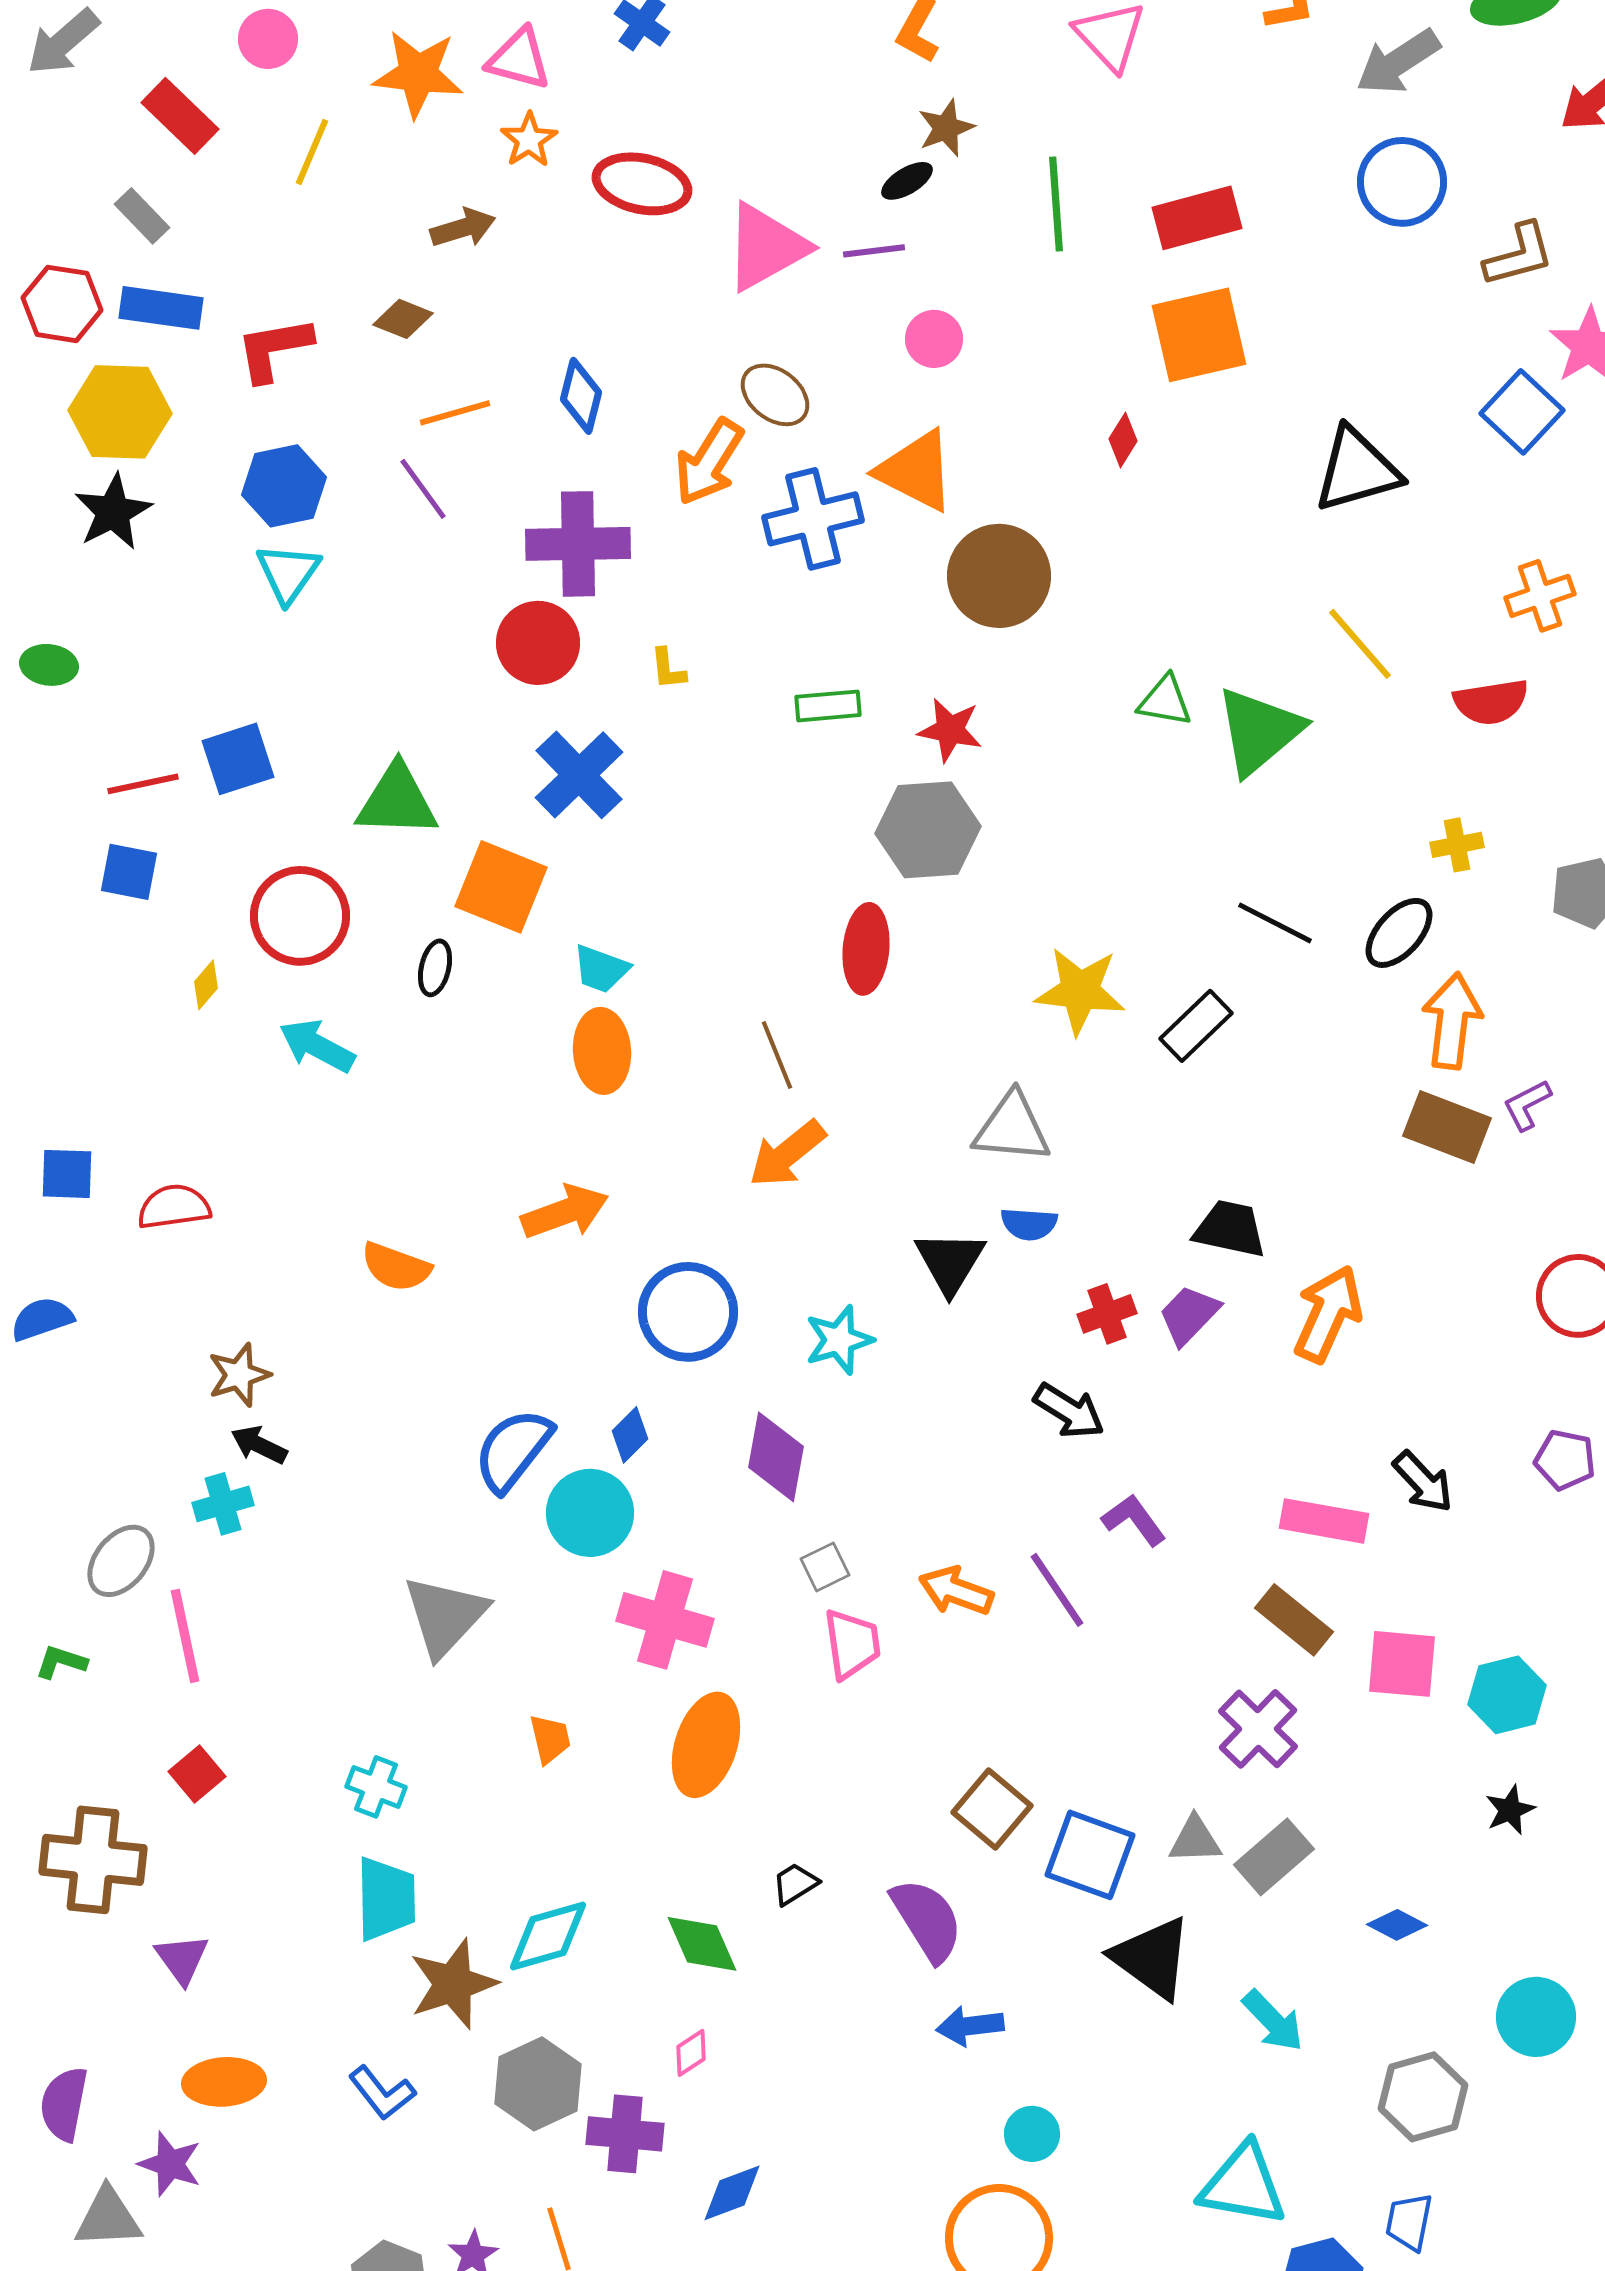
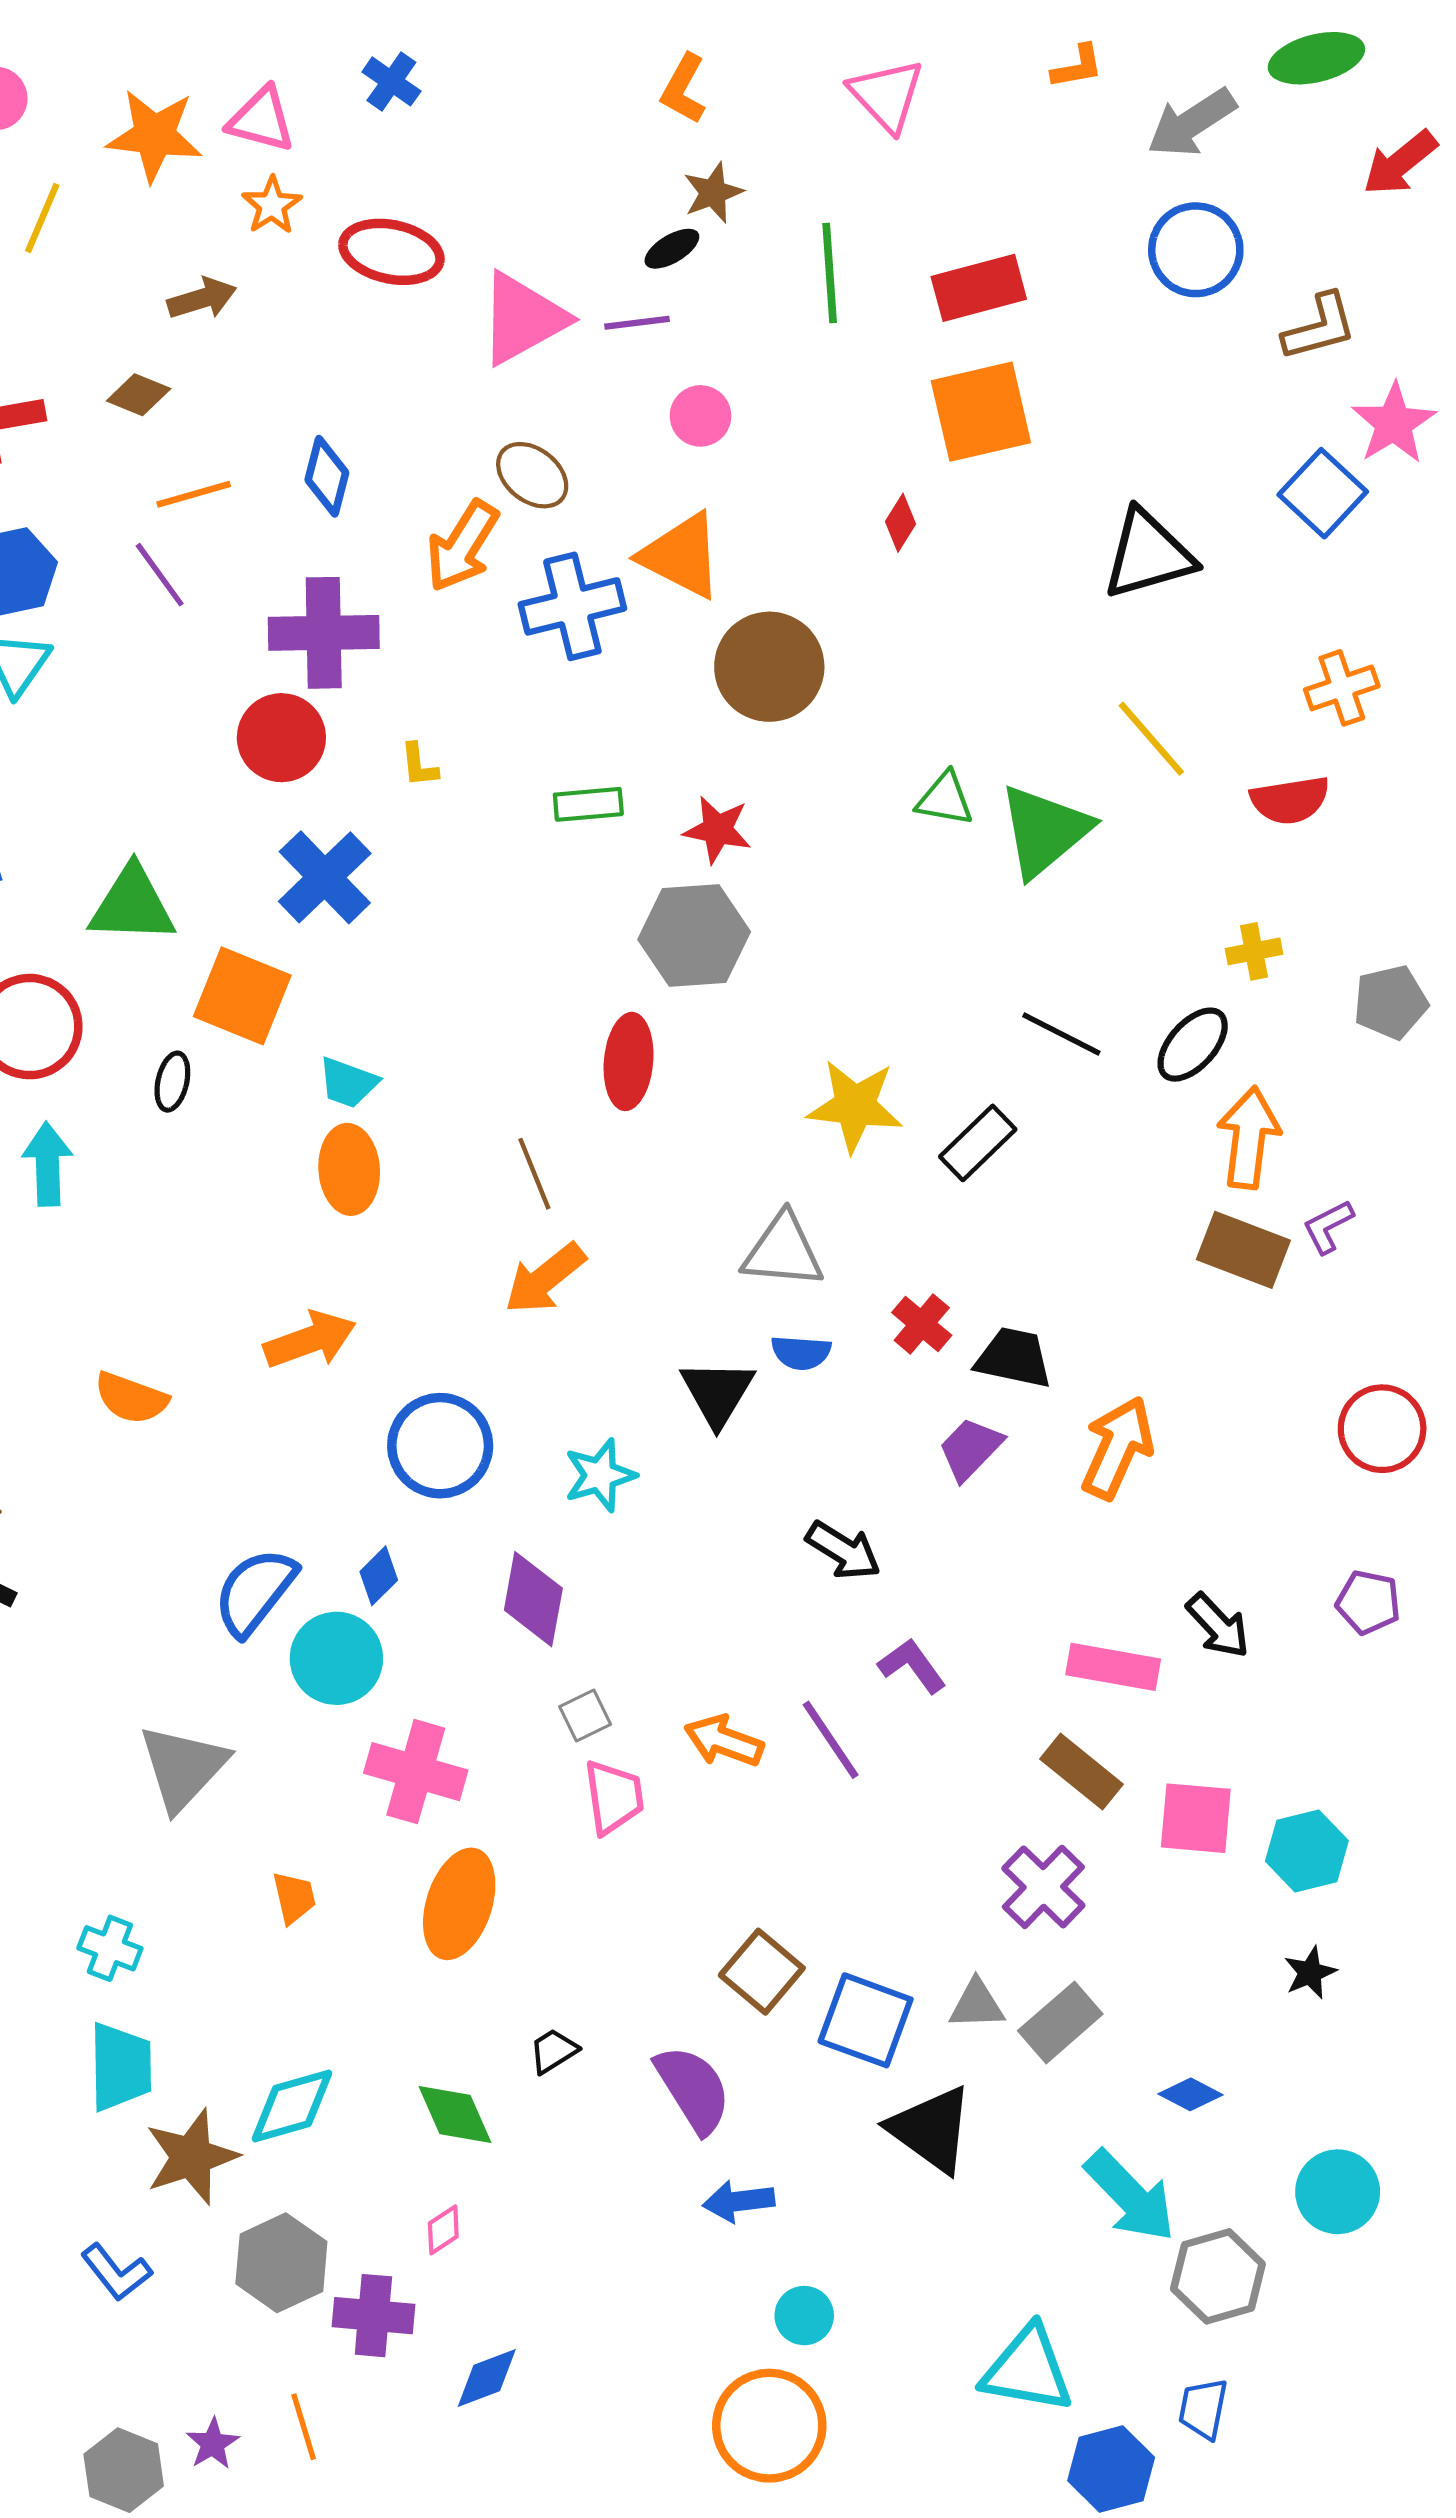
cyan arrow: (317, 1046) -> (48, 1164), turned 60
red cross: (1107, 1314) -> (922, 1324), moved, turned -30
cyan arrow: (1273, 2021) -> (1130, 2196), moved, size x1.4

